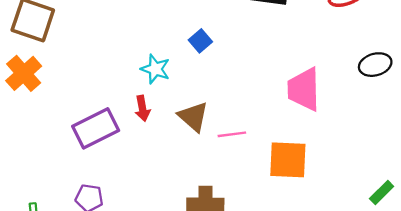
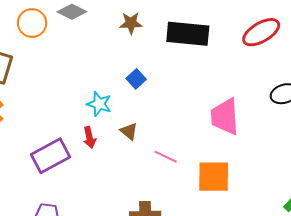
brown triangle: (193, 117) -> (129, 131), moved, size x0.7
pink line: (232, 134) -> (166, 157), turned 35

